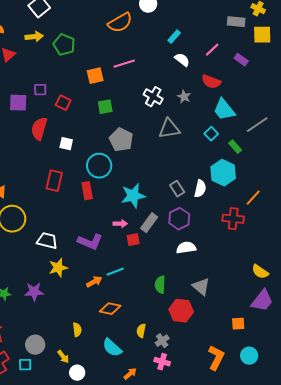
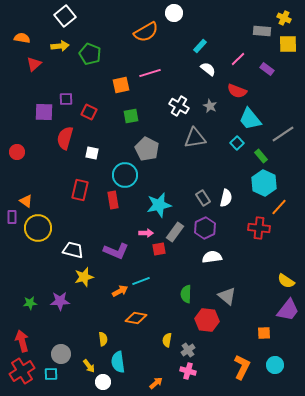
cyan hexagon: (223, 173) -> (264, 183), moved
cyan semicircle: (112, 348) -> (118, 362), moved, turned 40

